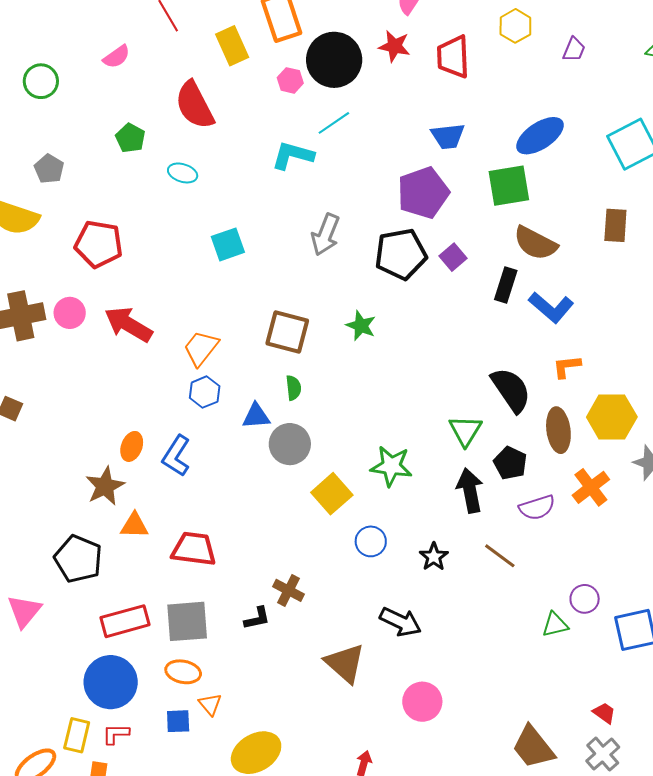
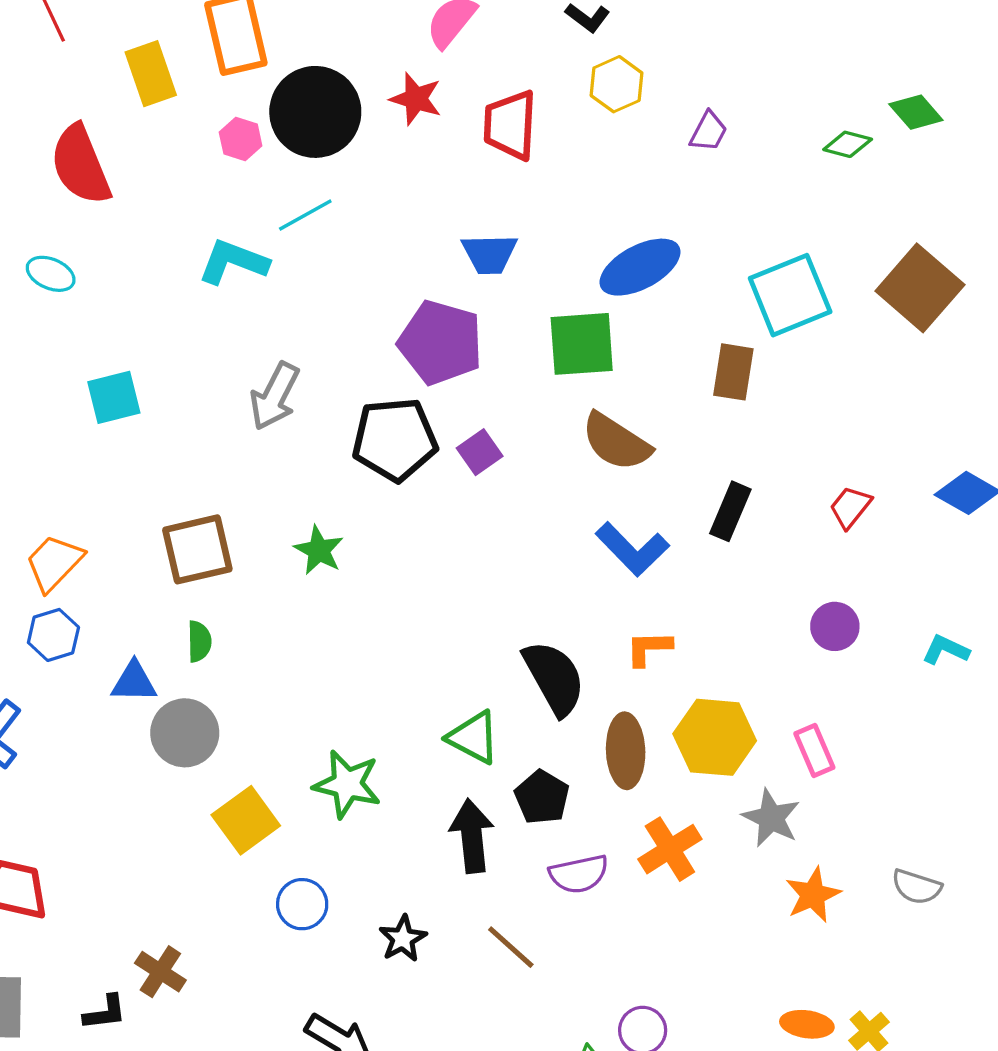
purple pentagon: (423, 193) -> (441, 343), turned 30
brown rectangle: (615, 225) -> (733, 372), moved
black rectangle: (506, 285) -> (730, 511), moved
brown square: (287, 332) -> (197, 549), turned -33
green triangle: (465, 431) -> (473, 738), turned -39

